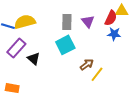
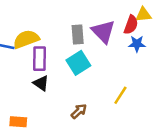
purple triangle: (88, 21) -> (103, 32), size x1.5
purple rectangle: (16, 48) -> (39, 59), moved, turned -36
brown arrow: (87, 65) -> (79, 111), moved

